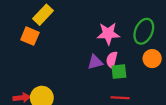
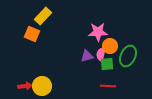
green ellipse: (144, 31) -> (128, 56), moved
orange circle: (152, 59) -> (110, 46), moved

